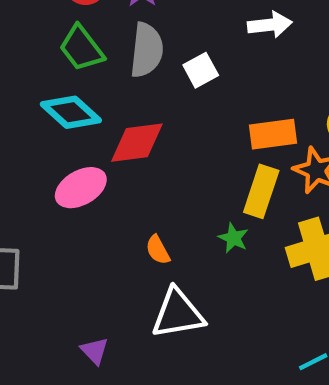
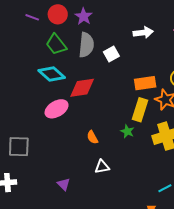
white triangle: (178, 314) -> (102, 167), size x0.6

